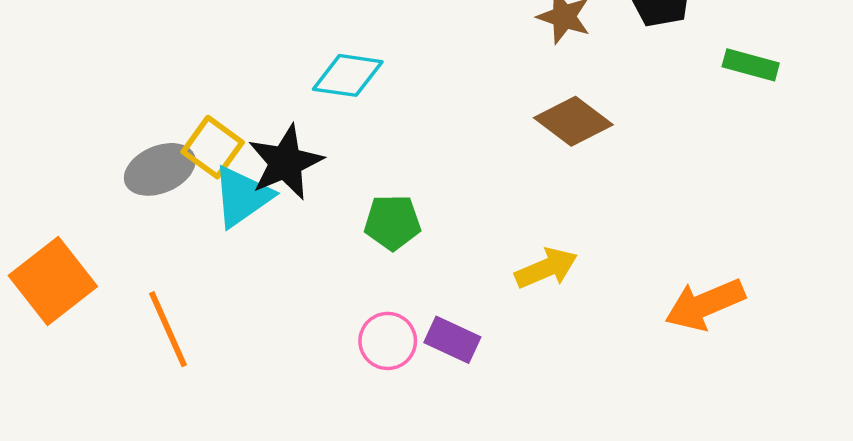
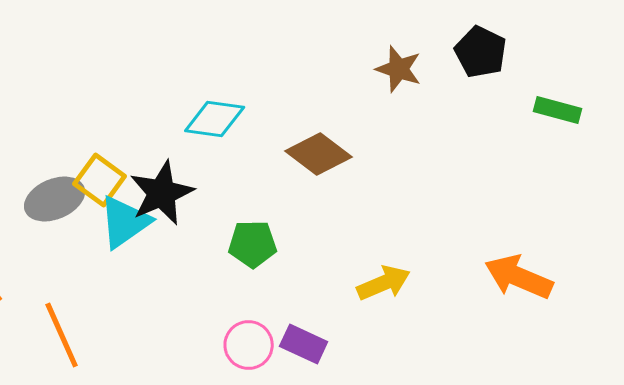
brown diamond: (573, 121) -> (319, 154), moved
orange arrow: (705, 305) -> (519, 277), moved, turned 46

